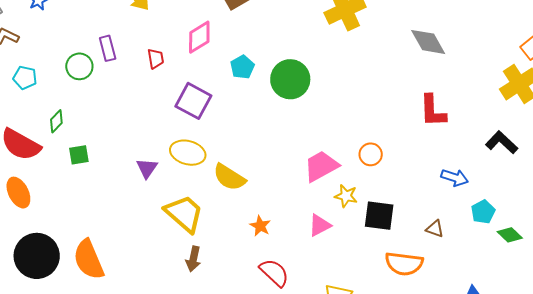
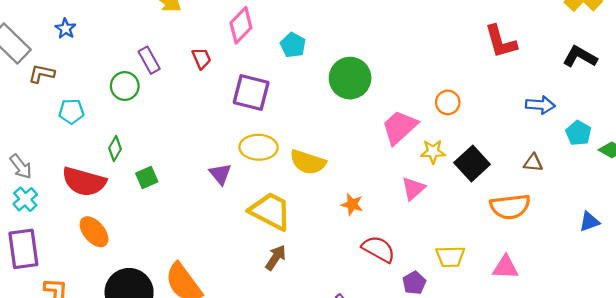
green circle: (290, 79) -> (350, 78), moved
black square: (379, 216) -> (472, 163), turned -36
brown arrow: (193, 259) -> (276, 258), moved, turned -145

